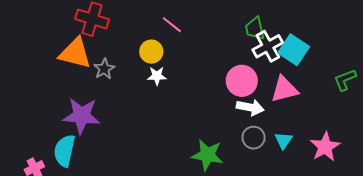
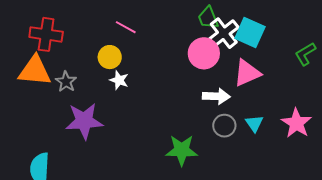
white star: (157, 76) -> (119, 80), turned 30
pink circle: (242, 81) -> (204, 53), moved
purple star: (81, 116) -> (84, 121), moved

